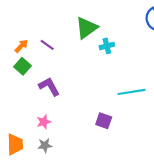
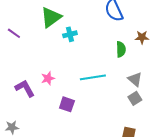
purple L-shape: (49, 87) -> (25, 88), moved
pink star: (44, 122) -> (48, 78), moved

